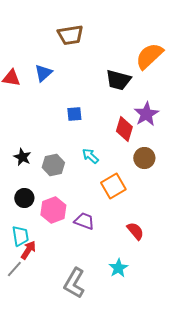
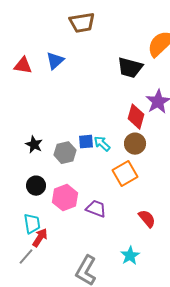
blue square: (74, 114) -> (86, 142), moved
brown circle: (144, 158) -> (135, 144), moved

